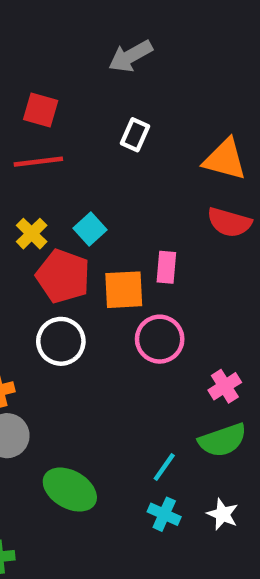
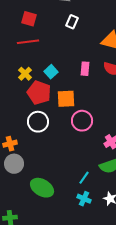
white rectangle: (135, 135) -> (72, 22), moved
pink rectangle: (166, 267) -> (85, 69), moved

